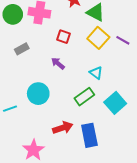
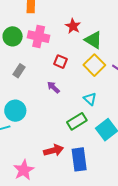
gray rectangle: (22, 49) -> (19, 71), turned -32
cyan circle: (38, 94) -> (15, 111), moved

